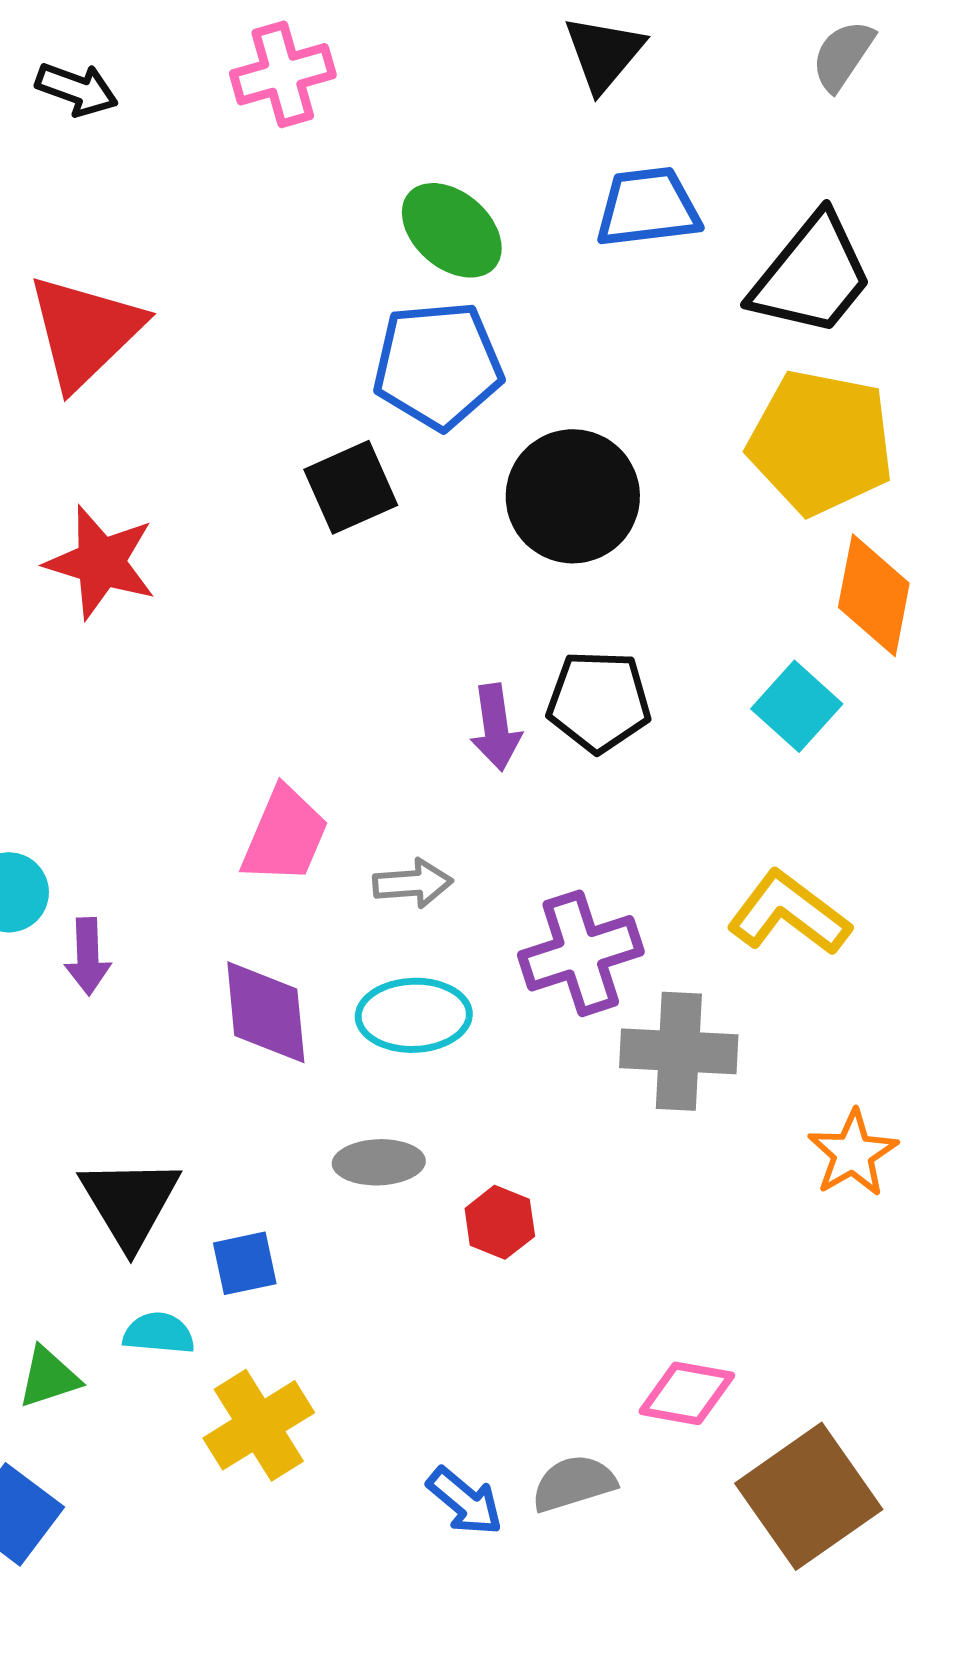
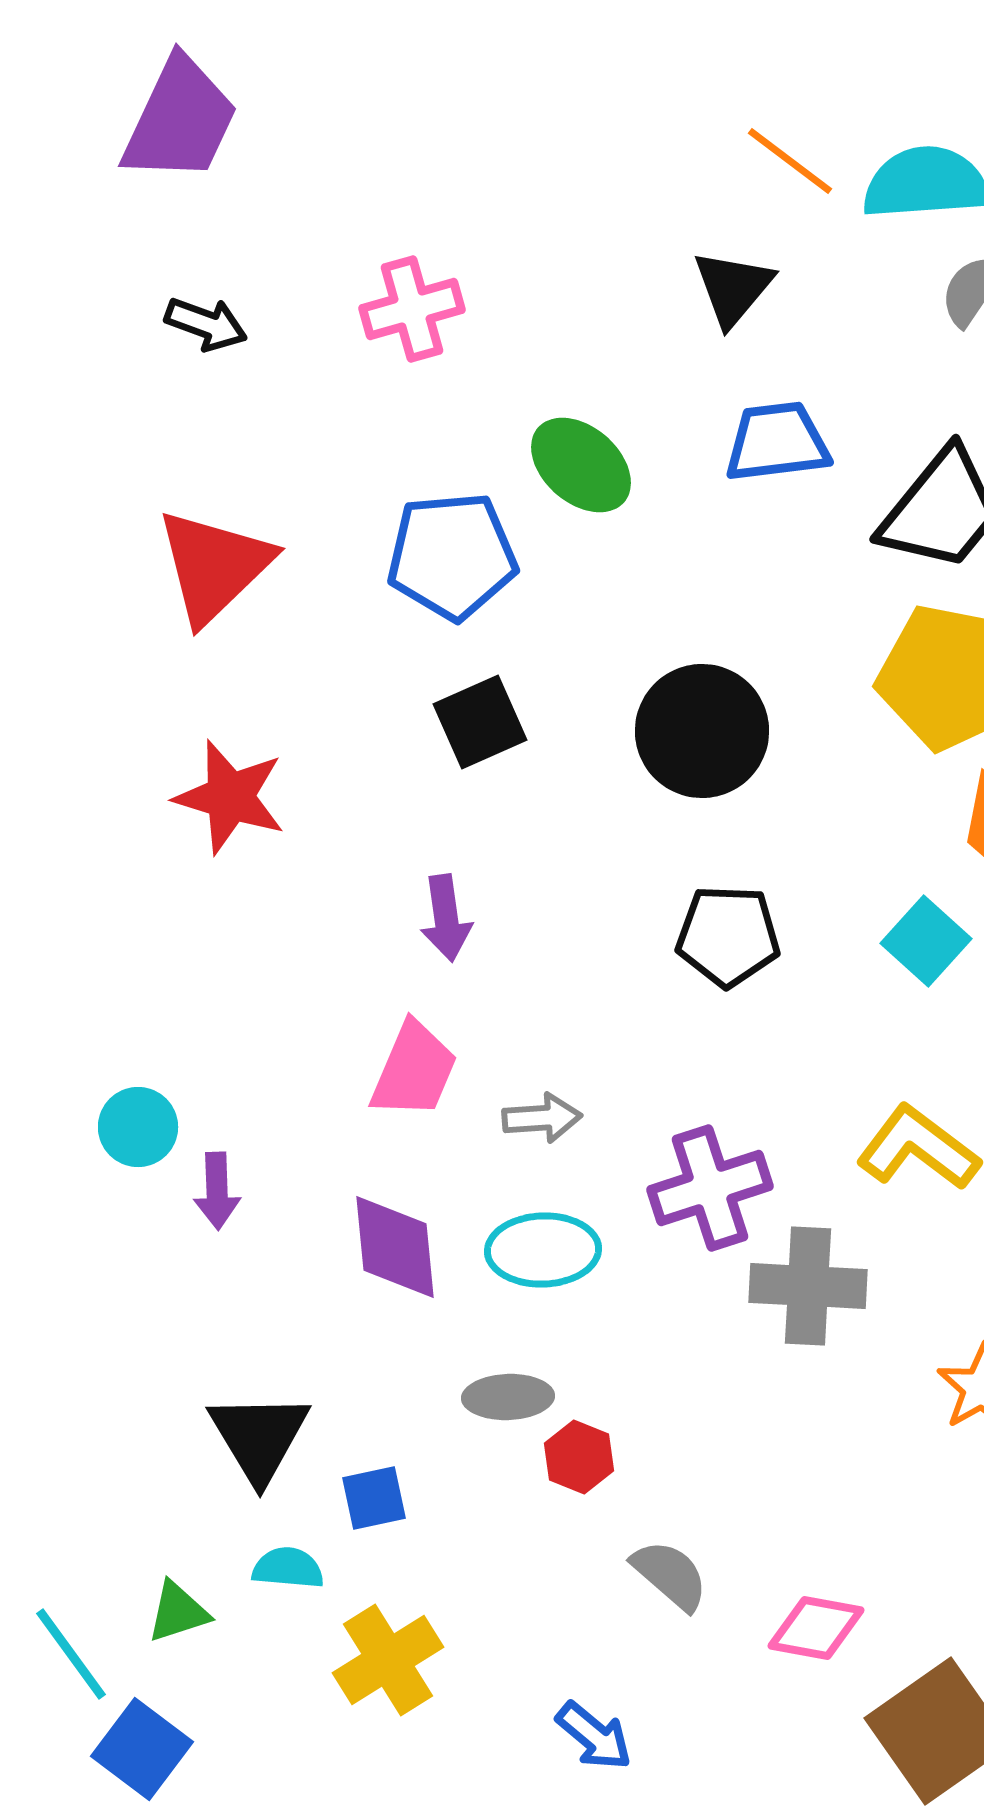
blue pentagon: (438, 365) -> (452, 556), moved
purple arrow: (496, 727) -> (446, 918), moved
red hexagon: (500, 1222) -> (579, 1457), moved
gray semicircle: (574, 1483) -> (670, 1575), moved, turned 58

